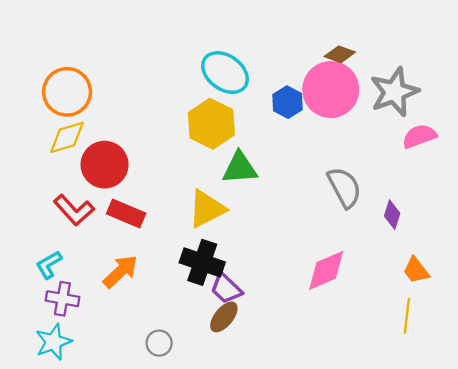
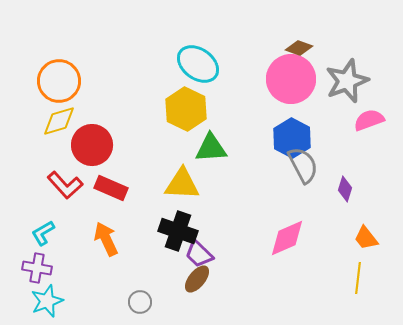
blue hexagon: (288, 102) -> (292, 138), moved, size x1.4
yellow triangle: (207, 209) -> (182, 184), turned 30
orange arrow: (120, 271) -> (106, 239), turned -72
purple cross: (62, 299) -> (37, 268), moved

